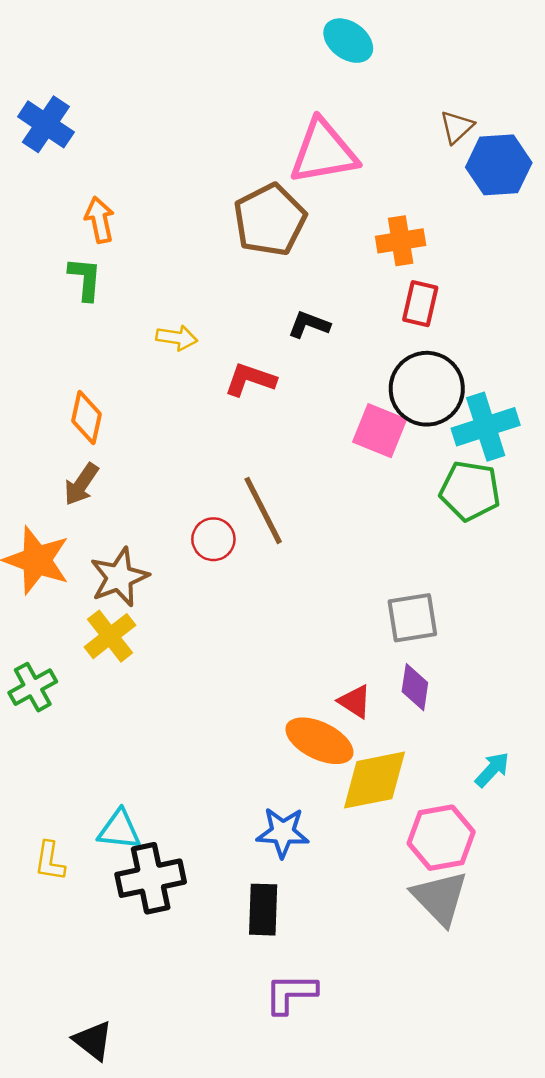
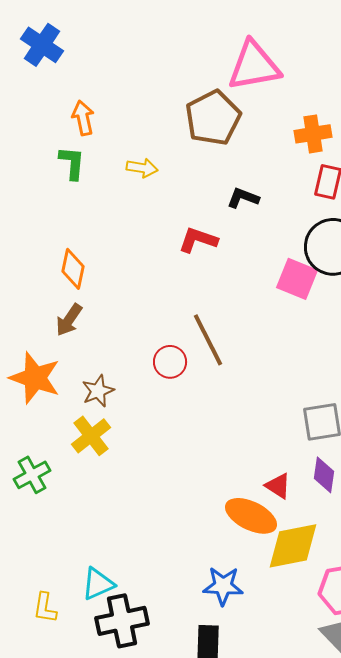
yellow arrow: (177, 338) -> (142, 168), moved
brown star: (119, 577) -> (98, 391), size x0.7
cyan triangle: (119, 830) -> (98, 584), turned -30

